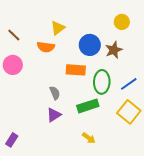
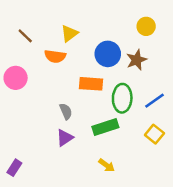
brown line: (14, 35) -> (25, 36), moved
yellow square: (129, 112) -> (154, 134), size x0.7

